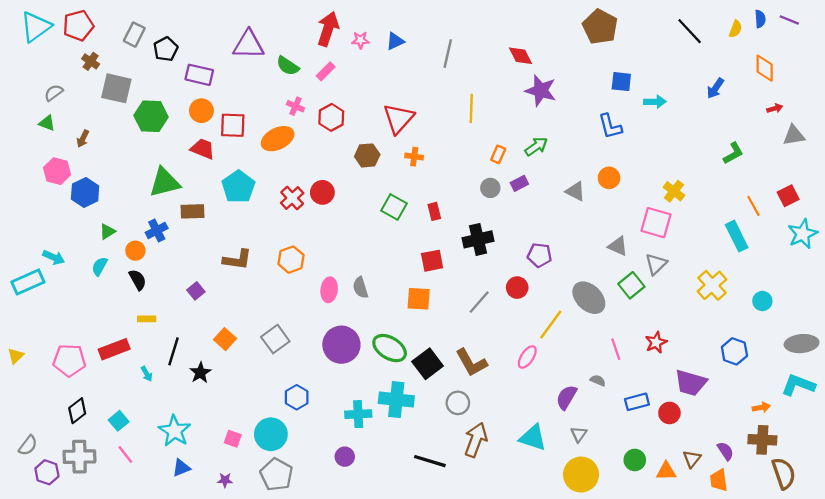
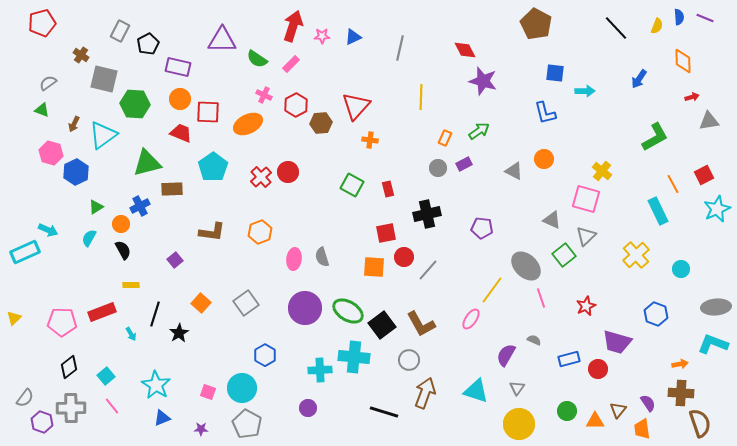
red pentagon: (78, 26) -> (42, 23), moved
cyan triangle: (36, 27) -> (103, 135), moved
green L-shape: (733, 153) -> (655, 137), size x1.4
brown hexagon: (367, 155) -> (321, 123), moved
red circle: (517, 288) -> (404, 257), moved
pink line: (616, 349) -> (541, 298), moved

